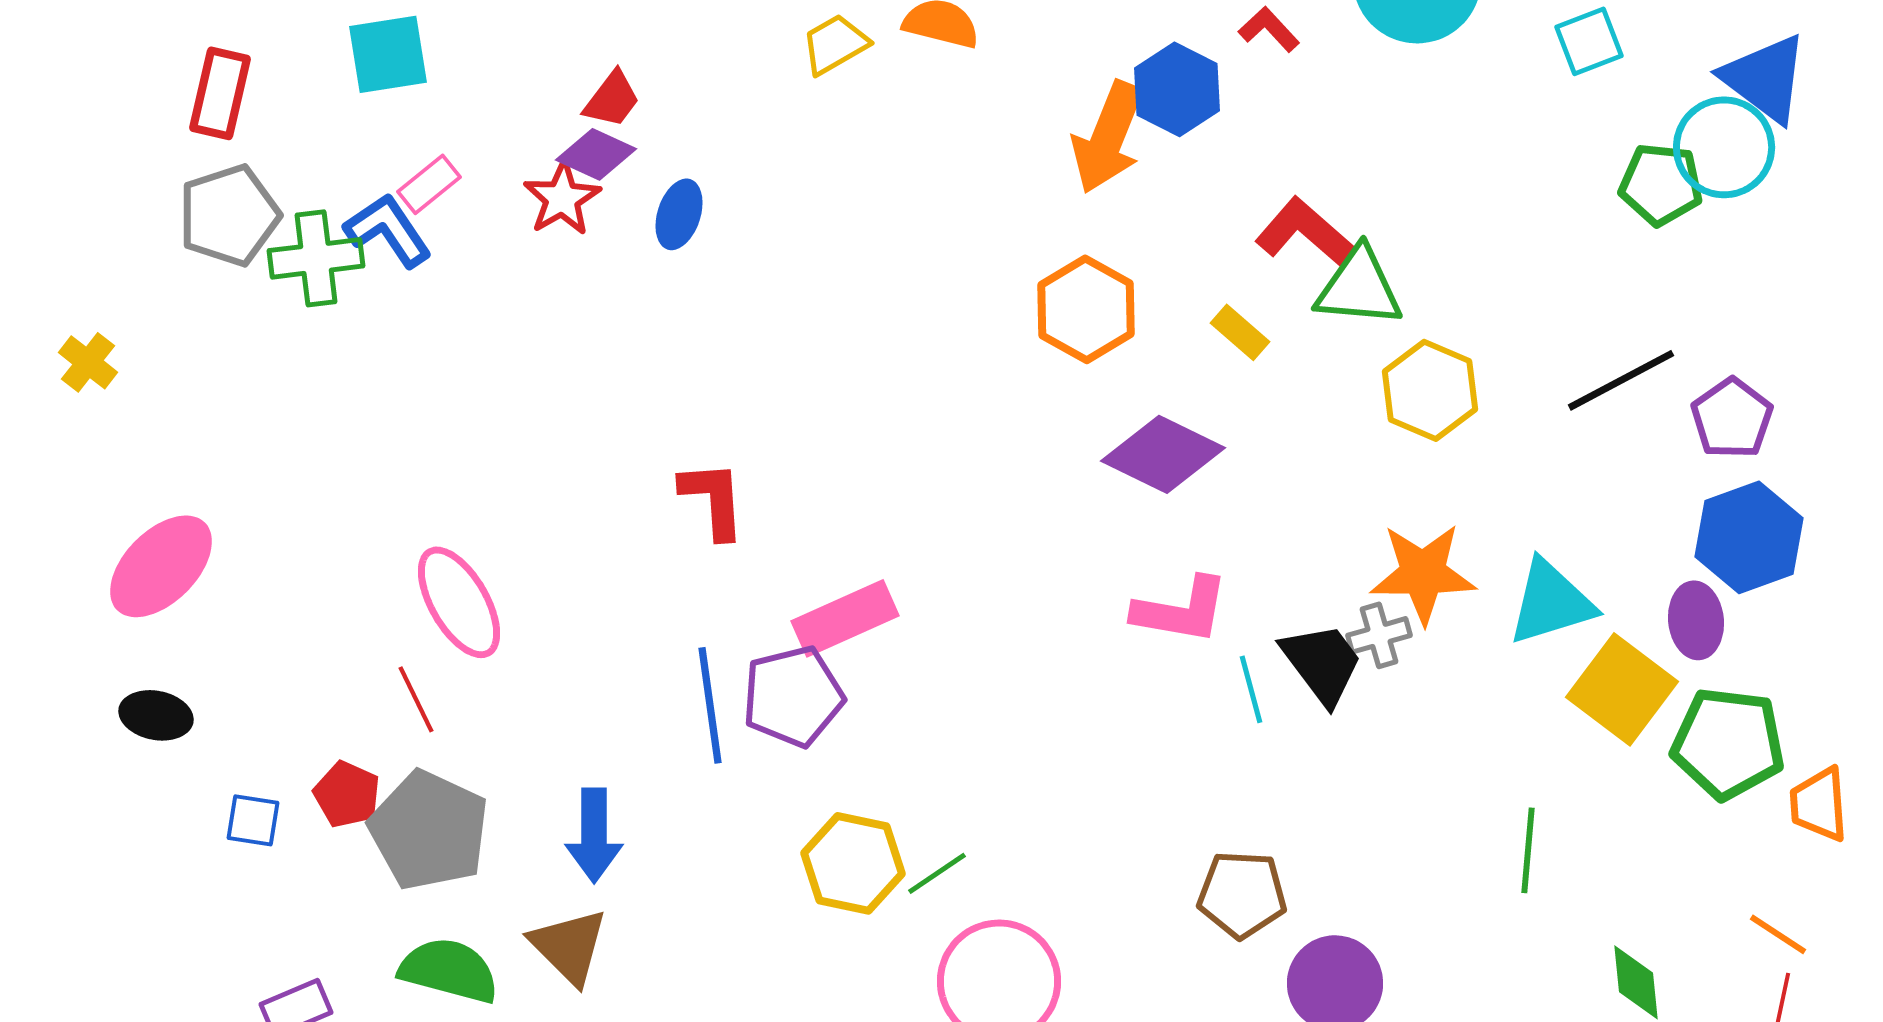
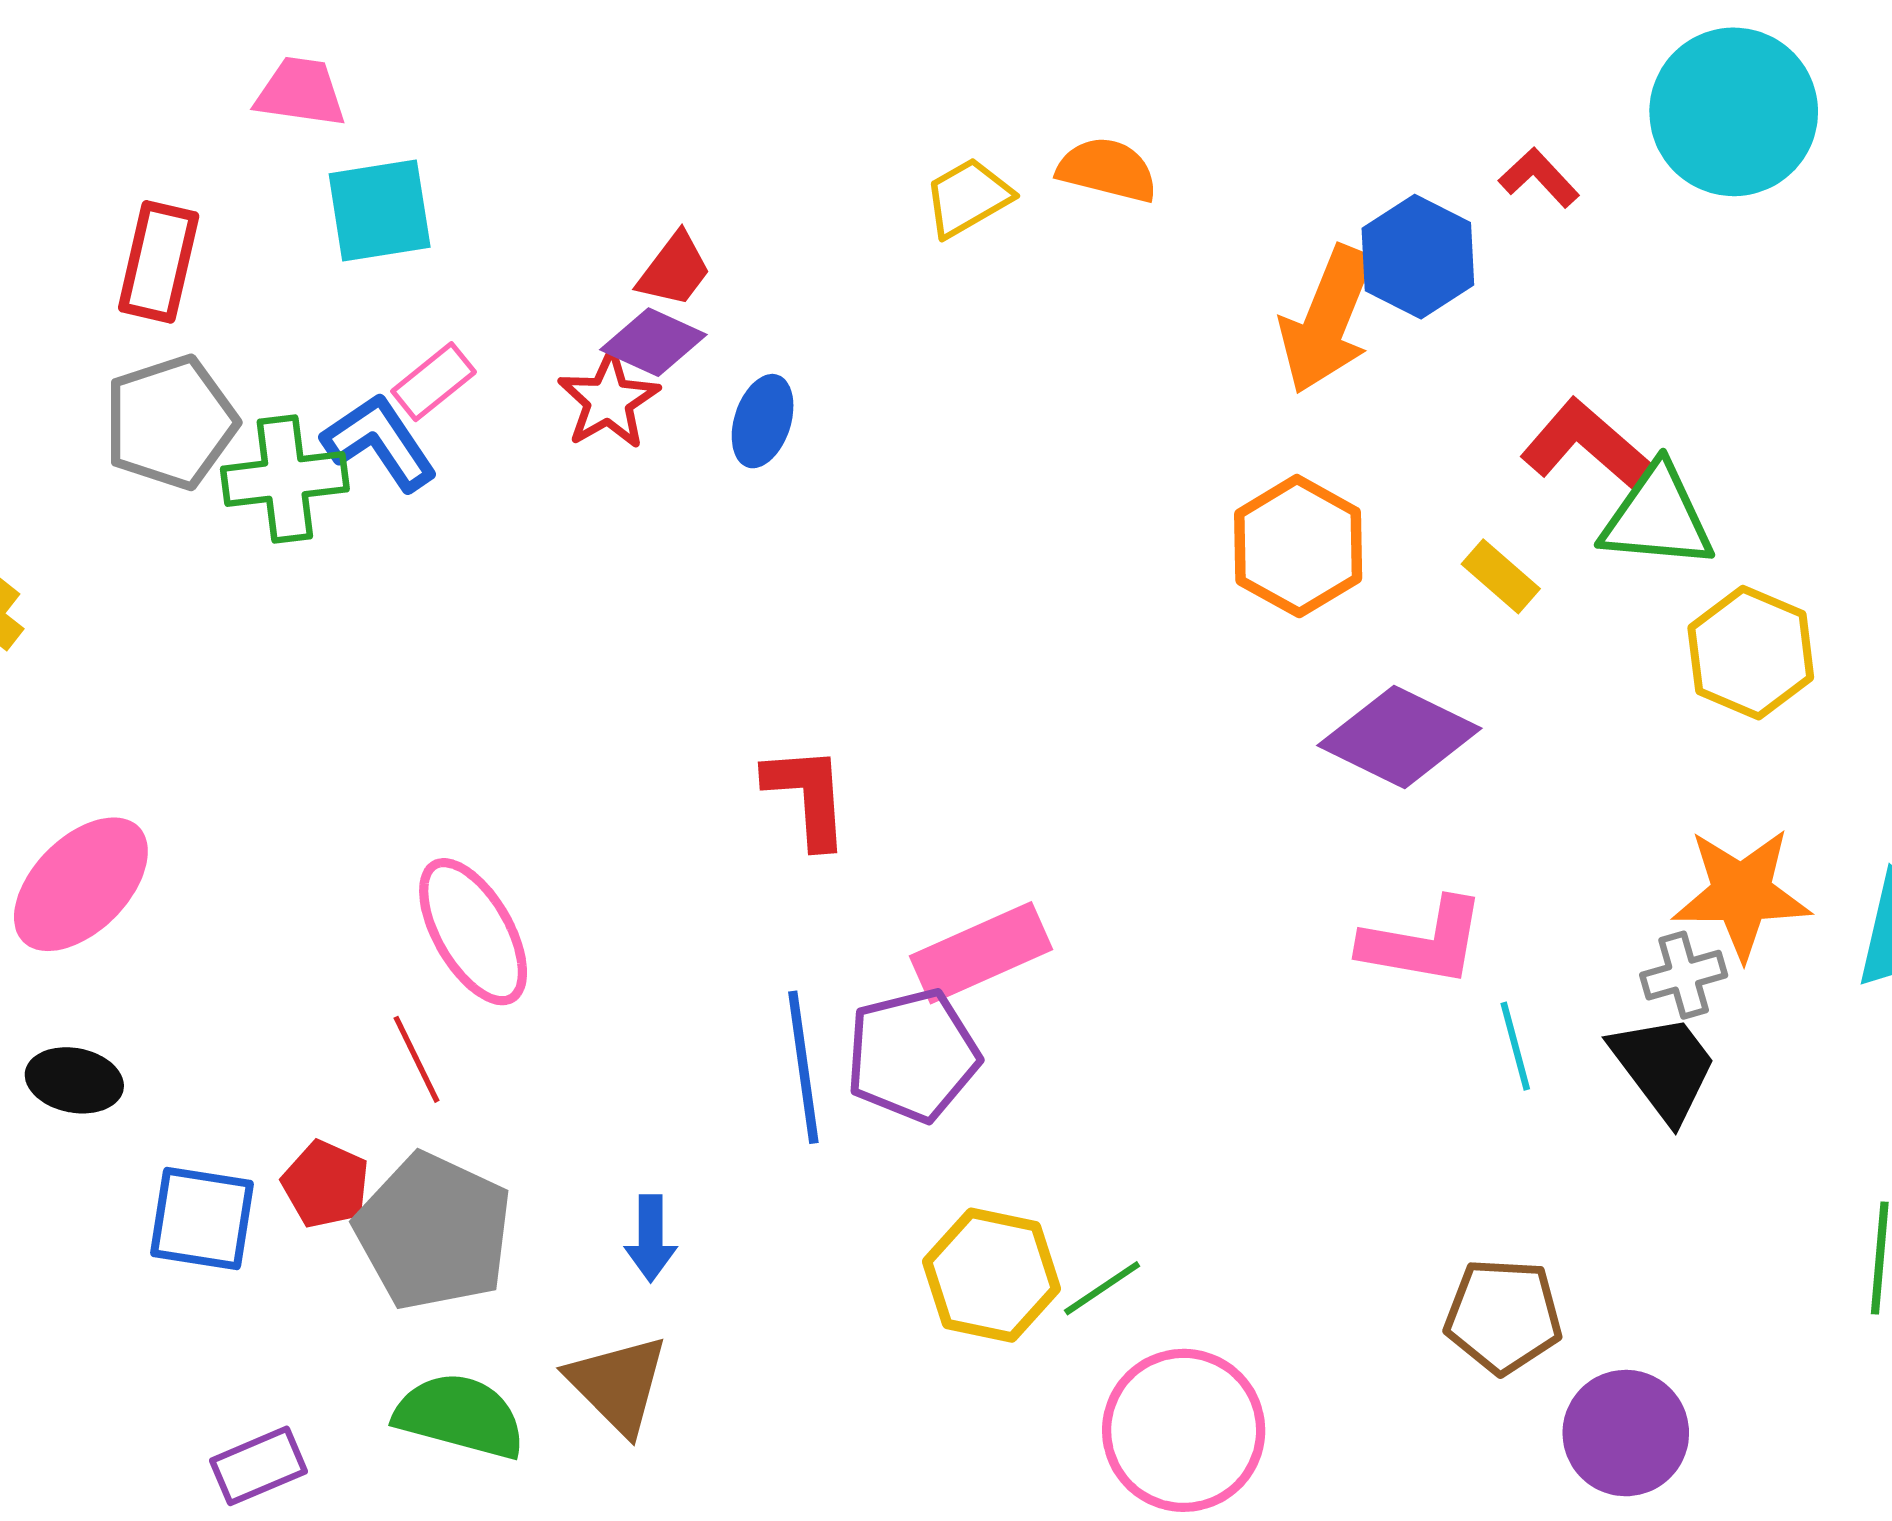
black trapezoid: (1322, 663) -> (1664, 1067), moved
blue square: (253, 820) -> (202, 1219), size x1.5
blue arrow: (594, 835) -> (651, 1238), size x0.7

